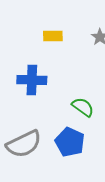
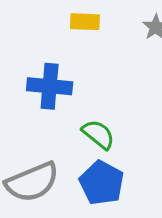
green semicircle: (83, 107) -> (98, 134), moved

